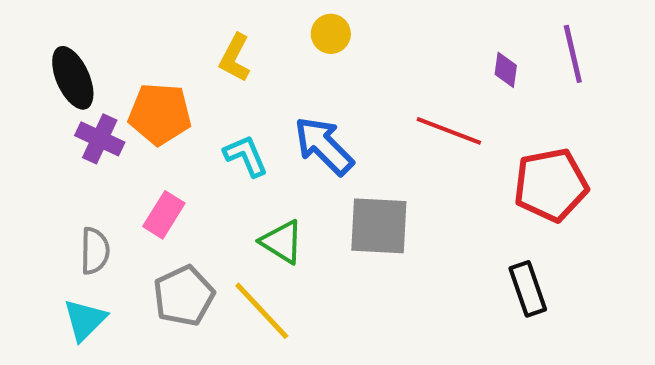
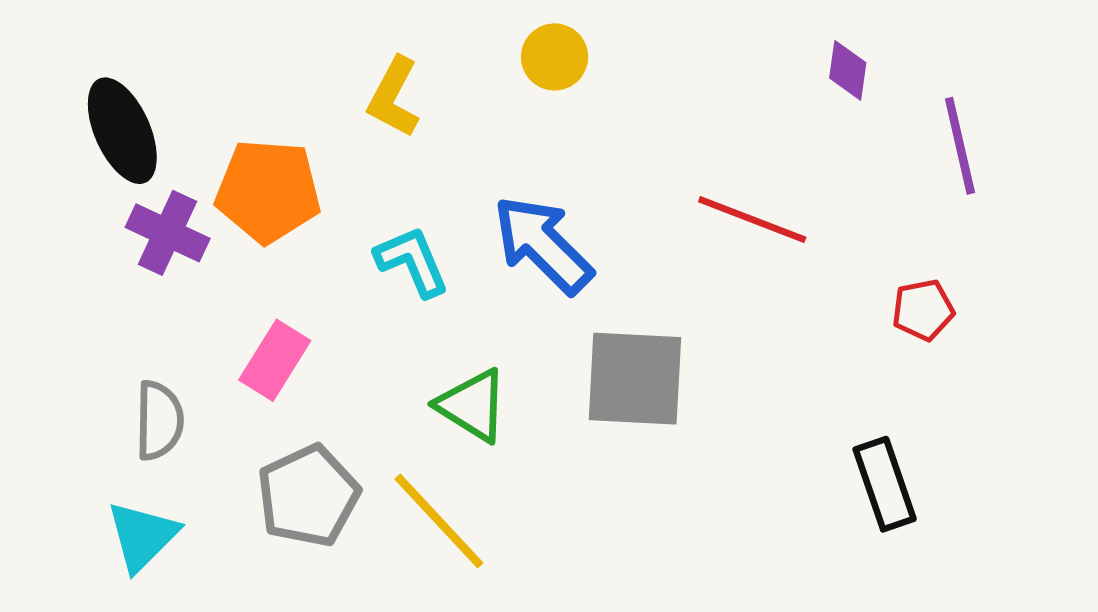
purple line: (573, 54) -> (960, 146), moved
purple diamond: (506, 70) -> (848, 70), moved
red pentagon: (551, 185) -> (923, 310), size x0.5

